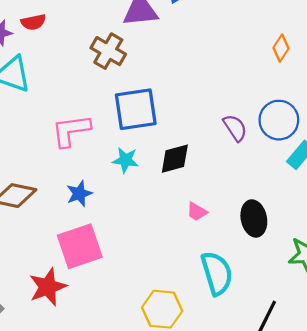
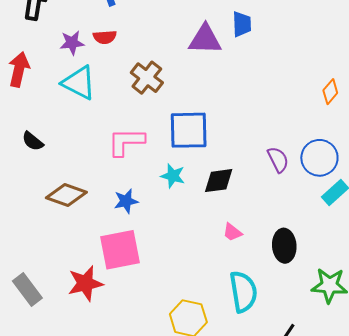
brown cross: (108, 51) -> (147, 78), moved

